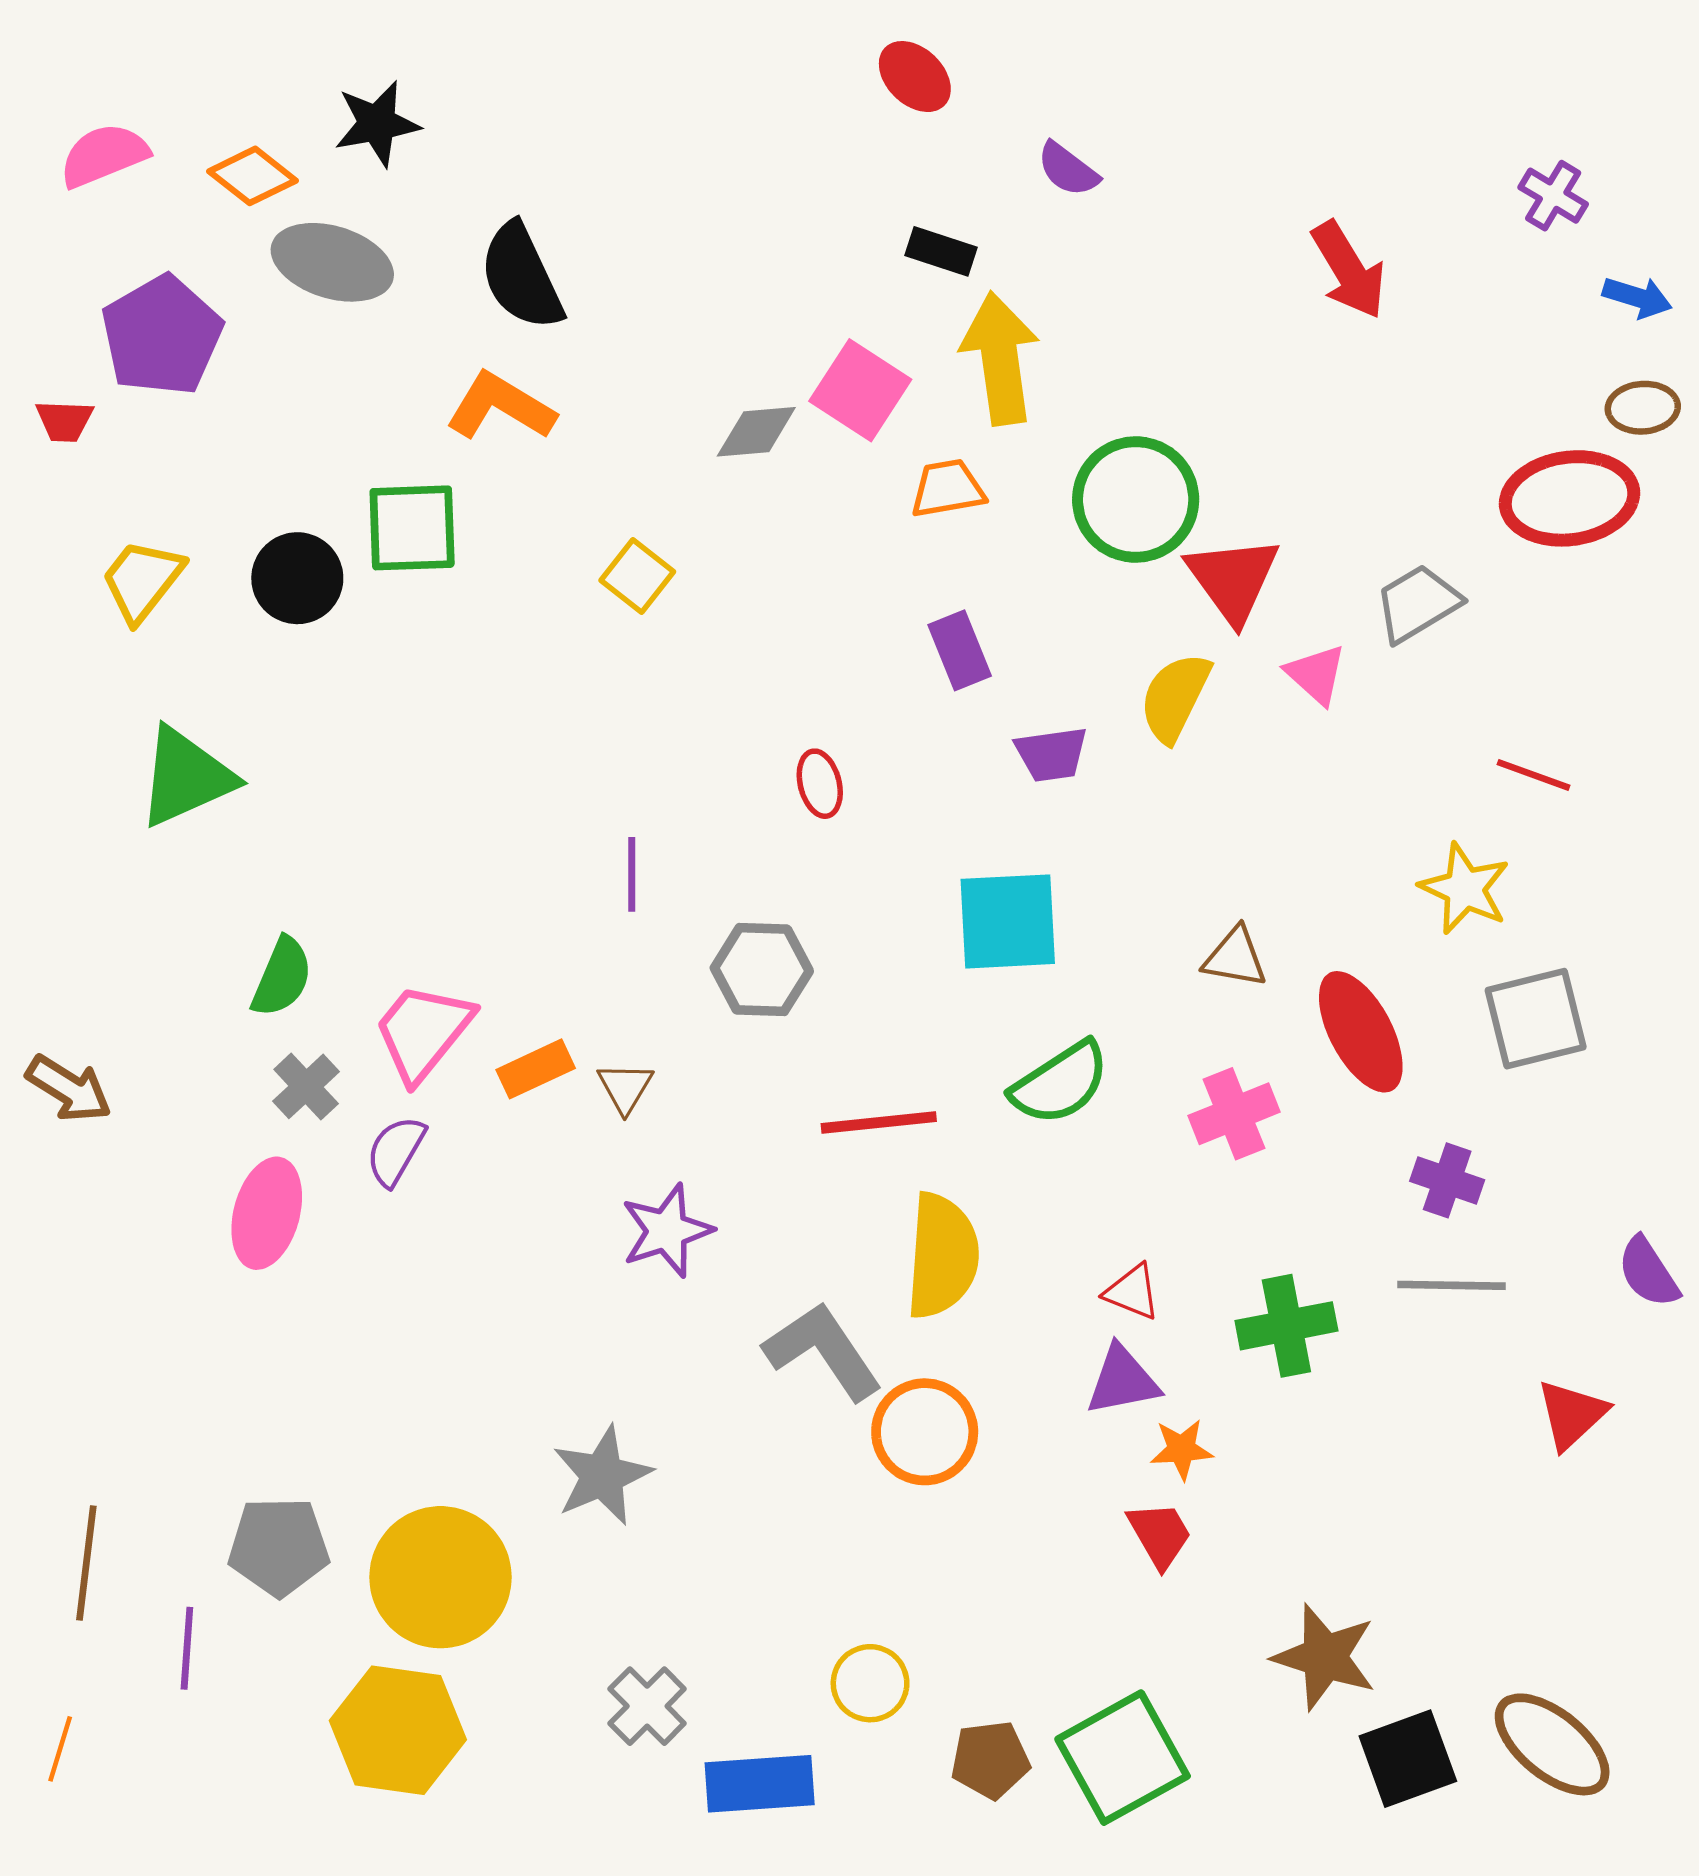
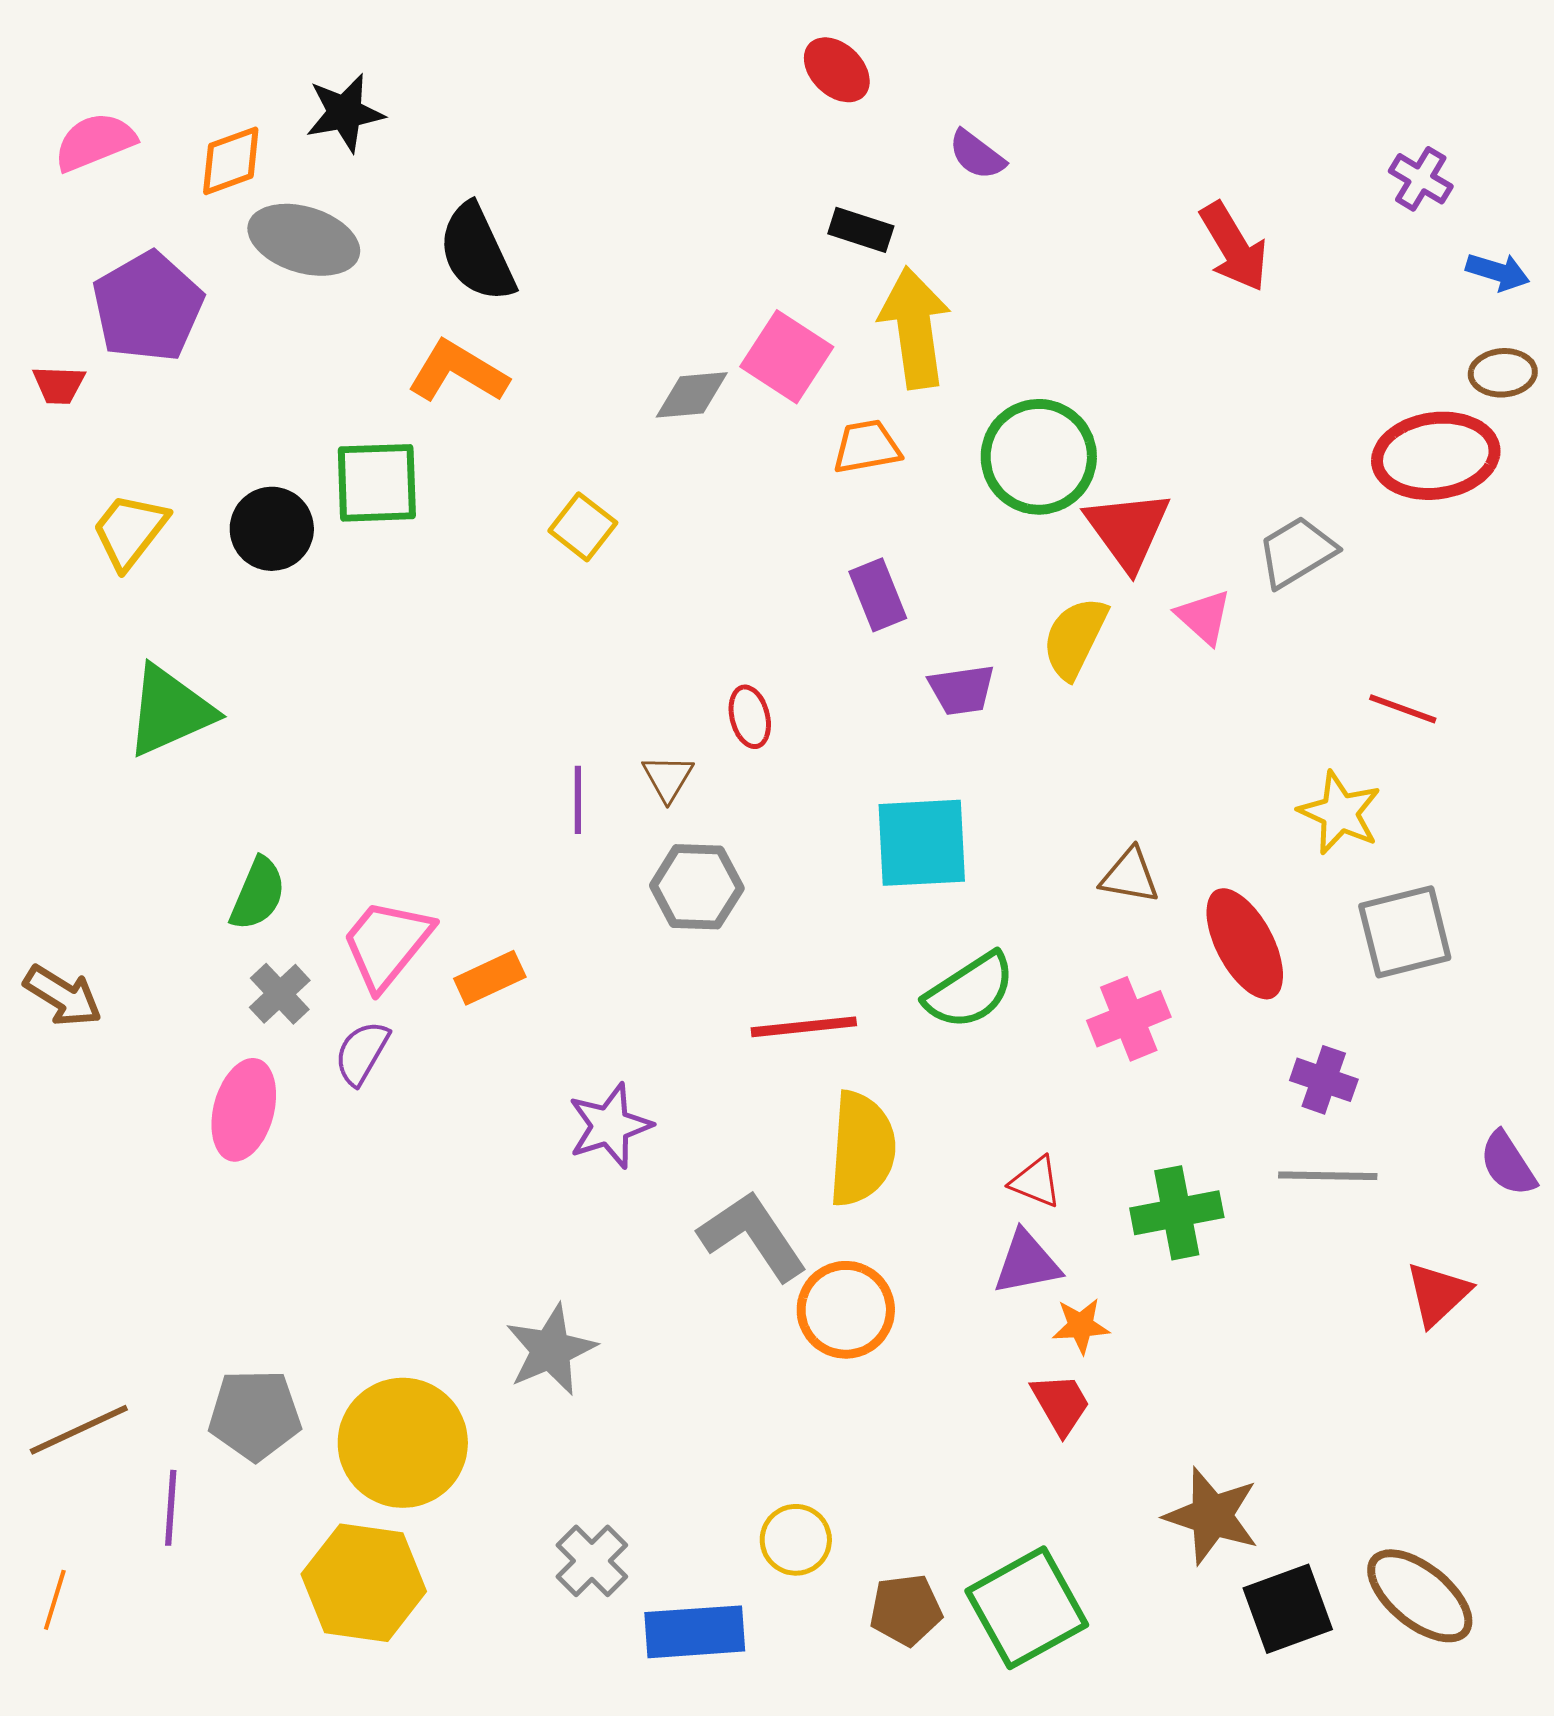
orange diamond: (252, 176) -> (231, 161), turned -58
brown triangle: (625, 1088) -> (668, 778), moved
brown line: (86, 1563) -> (79, 1430), turned 58

